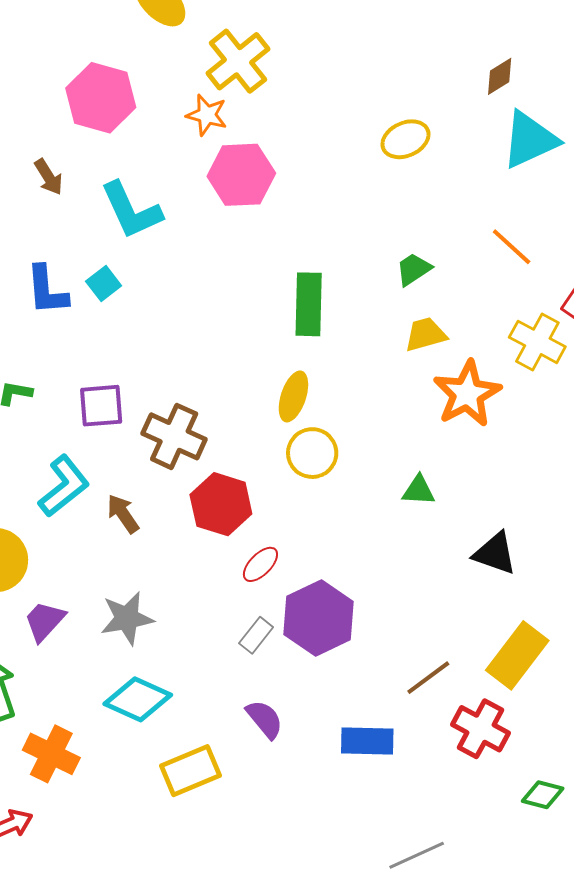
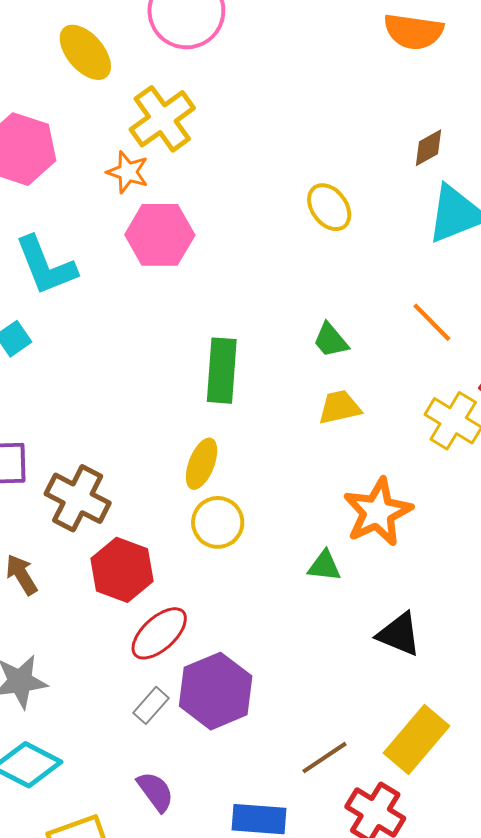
yellow ellipse: (406, 139) -> (329, 207), turned 75
green trapezoid: (414, 269) -> (331, 340), turned -99
orange star: (467, 394) -> (378, 512), moved
red ellipse: (260, 564) -> (159, 633), size x1.5

